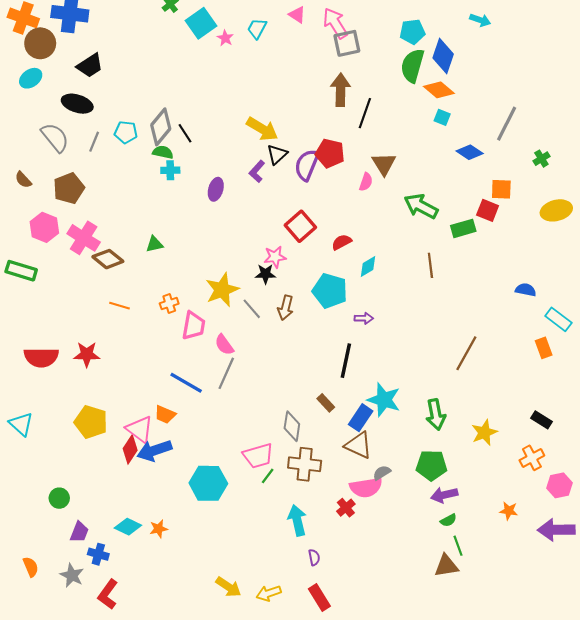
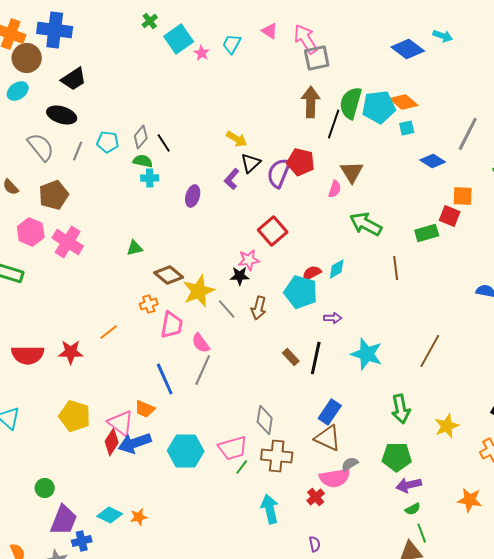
cyan pentagon: (412, 32) -> (379, 107), moved, size x1.4
blue diamond: (443, 56) -> (408, 49), moved, turned -72
green semicircle: (412, 66) -> (351, 103), moved
cyan square: (442, 117) -> (407, 128), turned -35
gray diamond: (161, 127) -> (141, 137), size x0.7
yellow arrow: (262, 129) -> (237, 139), size x0.7
green arrow: (421, 206) -> (366, 224), moved
red semicircle: (342, 242) -> (312, 273), moved
brown diamond: (108, 259) -> (169, 275), moved
orange line: (120, 306) -> (109, 332), moved, turned -54
blue line: (186, 383) -> (165, 379), turned 36
cyan star: (384, 400) -> (367, 354), moved
brown rectangle: (326, 403) -> (291, 357), moved
cyan hexagon: (208, 483) -> (186, 451), moved
orange star: (509, 511) -> (470, 500), size x1.4
purple trapezoid: (79, 532) -> (64, 520), size x1.5
blue cross: (98, 554) -> (82, 541), turned -30
purple semicircle: (314, 557) -> (315, 544), moved

